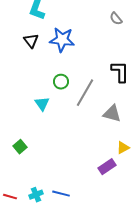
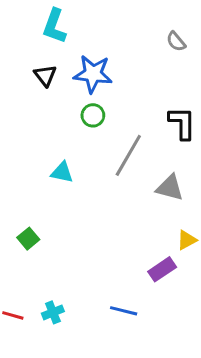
green circle: (61, 82) -> (93, 115), moved
cyan triangle: (42, 104) -> (62, 172), turned -42
blue line: (61, 194) -> (124, 311), moved

